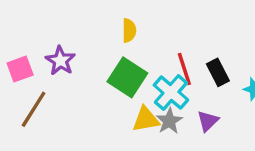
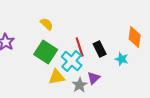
yellow semicircle: (129, 30) -> (47, 24), turned -48
gray star: (169, 121) -> (80, 85), moved

